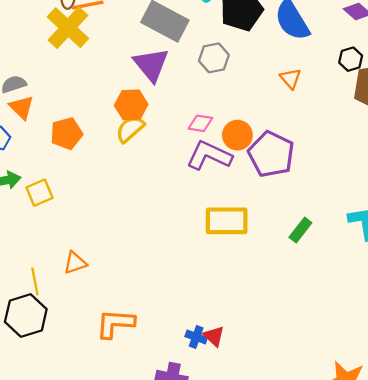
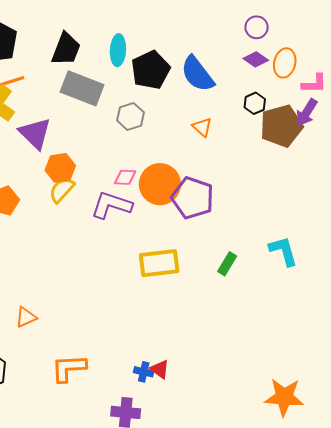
purple triangle: (151, 65) -> (35, 133), moved
orange circle: (237, 135) -> (160, 184), size x1.5
purple L-shape: (209, 155) -> (111, 205), moved

